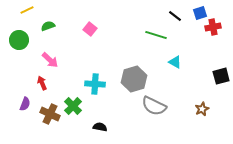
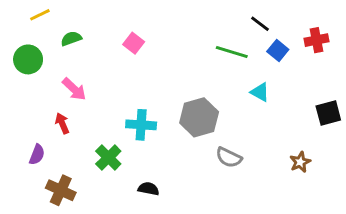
blue square: (200, 13) -> (278, 51), moved, turned -32
gray semicircle: (154, 106) -> (229, 158), size x0.7
brown cross: (50, 114) -> (61, 190), moved

